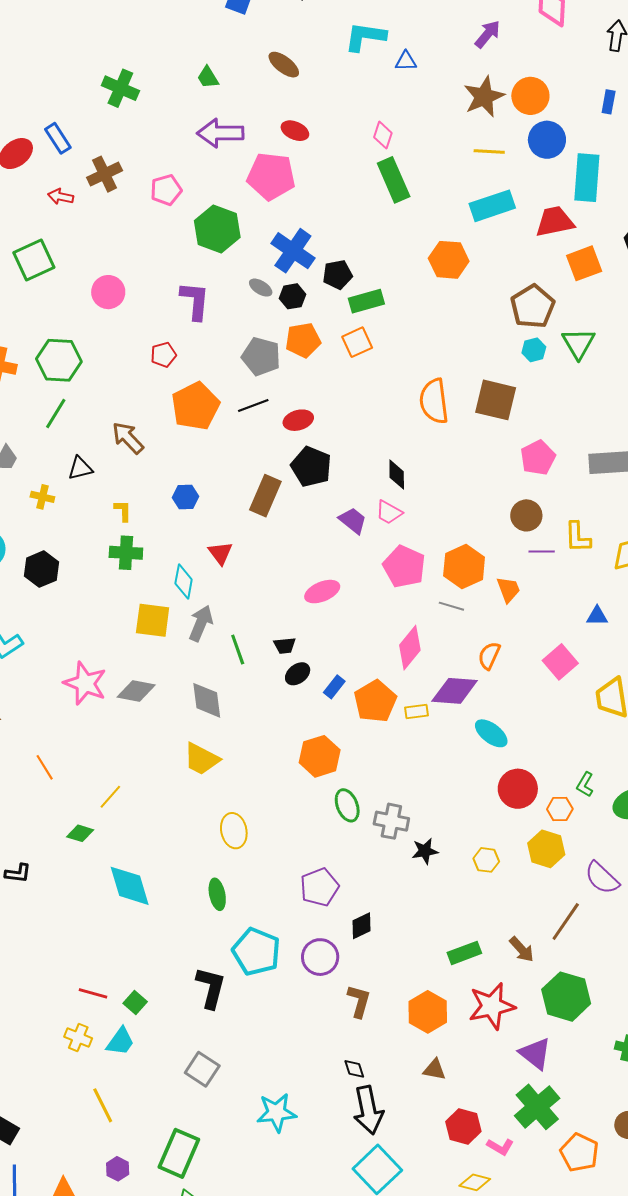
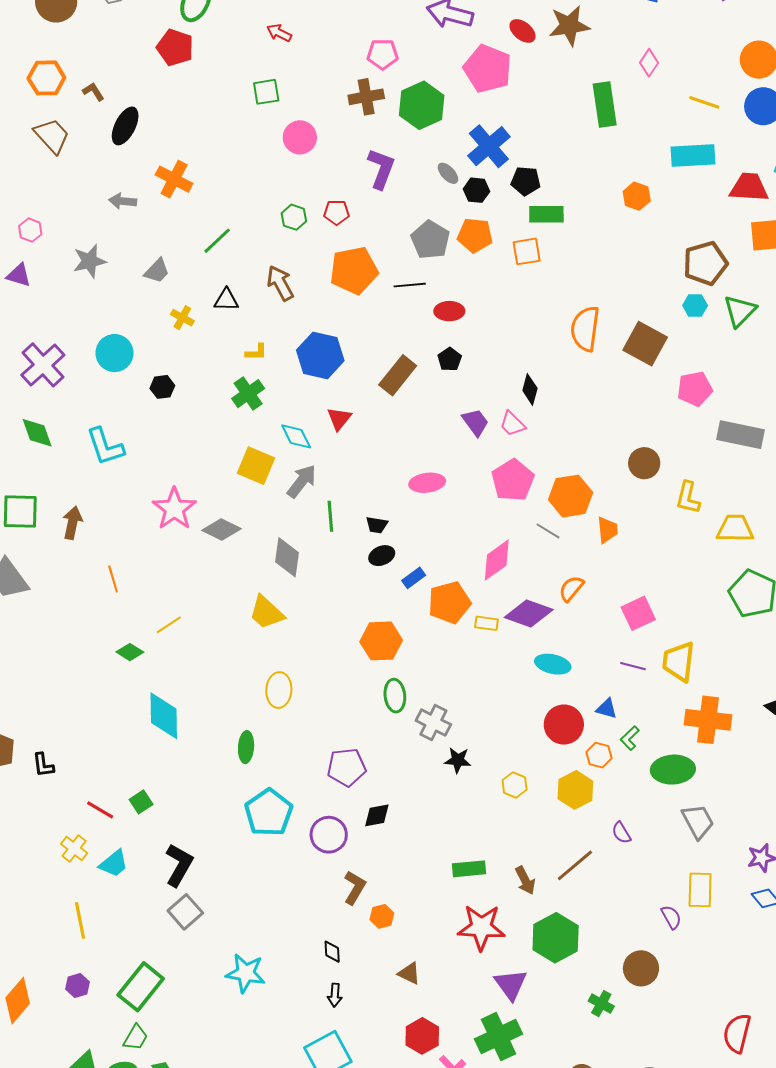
brown star: (484, 97) -> (569, 26), moved
pink diamond: (383, 135) -> (649, 63), moved
brown cross: (105, 174) -> (366, 97), moved
green square: (34, 260) -> (266, 92), moved, size x0.7
orange hexagon: (449, 260) -> (637, 196), size x0.7
green hexagon: (59, 360) -> (294, 217), moved, size x0.6
pink pentagon: (538, 458) -> (695, 389), moved
black pentagon: (311, 467) -> (450, 359), size x0.6
blue hexagon: (186, 497) -> (320, 355), size x1.8
yellow L-shape: (123, 511) -> (256, 352), turned 75
purple line: (542, 551) -> (633, 666), moved
green cross: (126, 553) -> (248, 394), turned 36
black hexagon: (42, 569) -> (162, 387), size x0.7
cyan diamond: (184, 582) -> (296, 436), turned -52
blue triangle: (597, 616) -> (607, 709), moved
cyan ellipse: (491, 733) -> (553, 664), turned -40
black L-shape: (18, 873) -> (43, 765), moved, turned 60
purple semicircle: (602, 878) -> (621, 833), size x0.6
black L-shape: (211, 988) -> (179, 865), moved
green square: (135, 1003) -> (141, 802), moved
orange hexagon: (428, 1012) -> (382, 916), moved, size x0.6
black arrow: (368, 1110) -> (335, 995), size x0.5

